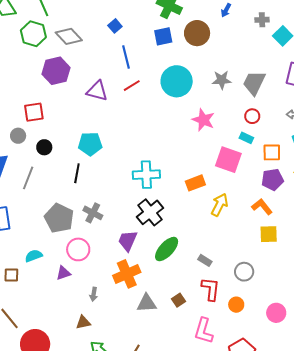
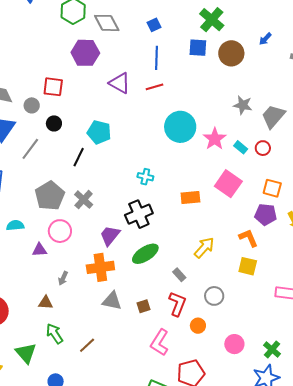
cyan circle: (177, 81) -> (180, 127), moved
cyan rectangle: (246, 138) -> (241, 147), moved
cyan cross: (146, 175) -> (145, 177), size x0.6
yellow arrow: (220, 205) -> (204, 248), moved

